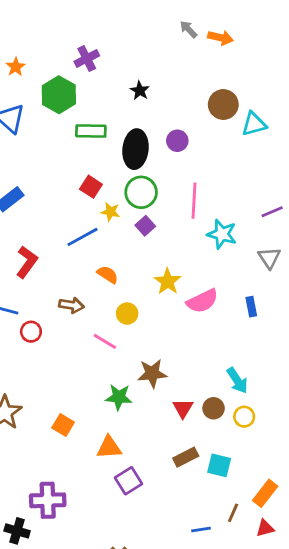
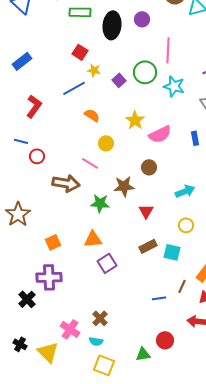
green circle: (141, 192) -> (145, 72), moved
pink line: (194, 201) -> (168, 50), moved
brown arrow: (71, 305) -> (66, 183), moved, size x1.5
cyan arrow: (237, 380) -> (185, 191), turned -78
brown circle: (214, 408) -> (149, 167), moved
yellow circle: (244, 417) -> (186, 225), moved
orange square: (63, 425) -> (53, 242), moved, turned 35
black cross: (17, 531) -> (27, 299), turned 30

